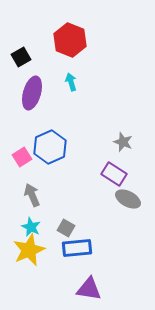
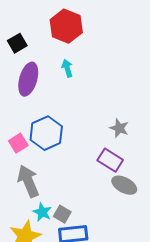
gray arrow: (32, 195) -> (28, 181), size x1.4
cyan star: (31, 227) -> (42, 212), moved

